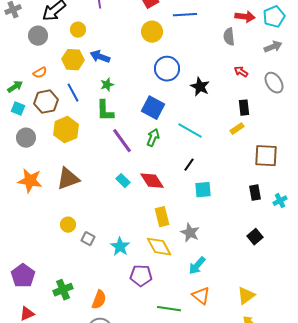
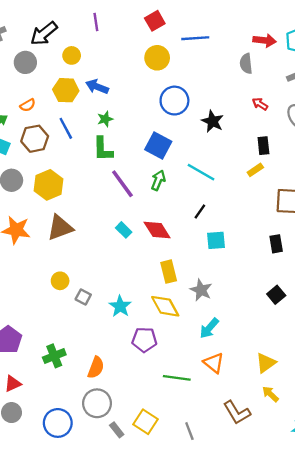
yellow hexagon: (66, 130) -> (48, 185), moved

